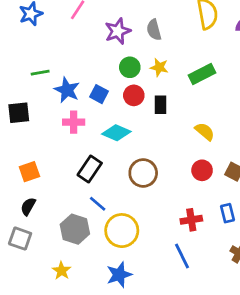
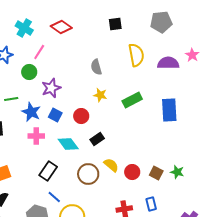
purple star: (118, 31) -> (51, 88), moved
green circle: (130, 67) -> (29, 72), moved
black rectangle: (161, 105) -> (97, 139), moved, turned 56
yellow semicircle: (205, 132) -> (111, 165), moved
cyan diamond: (116, 133) -> (68, 144), turned 30

